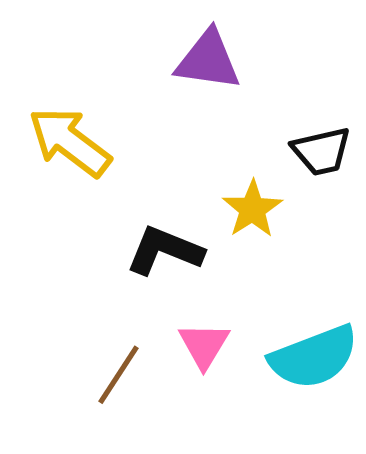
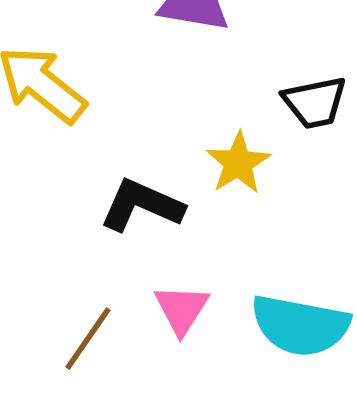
cyan semicircle: (314, 357) -> (300, 325), turned 30

